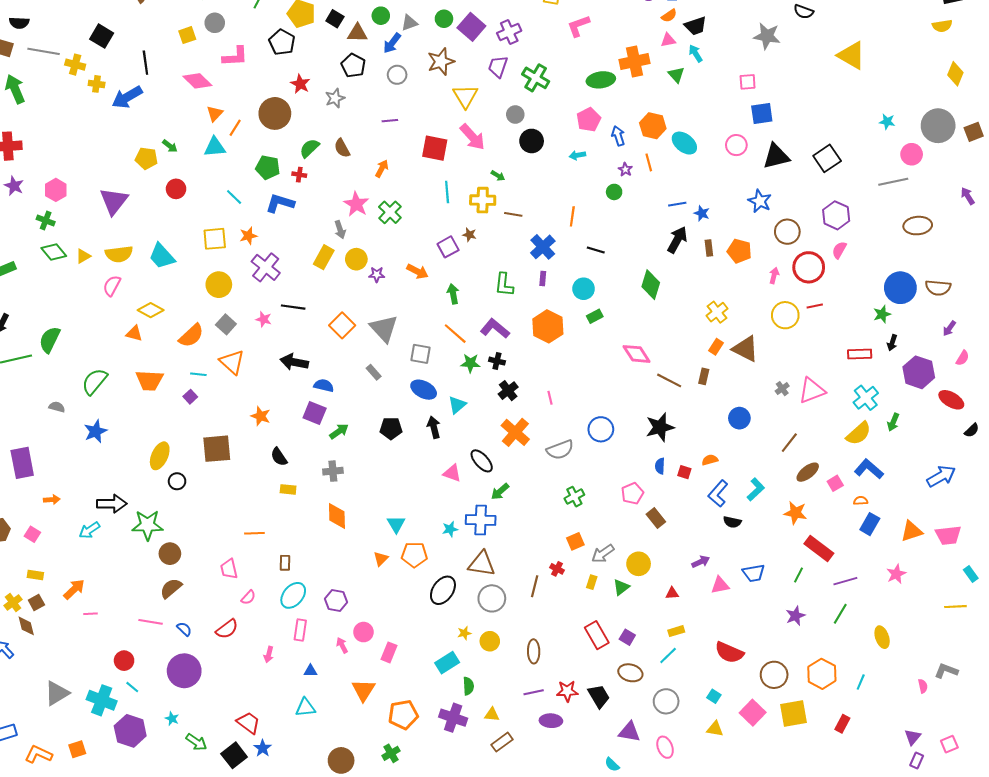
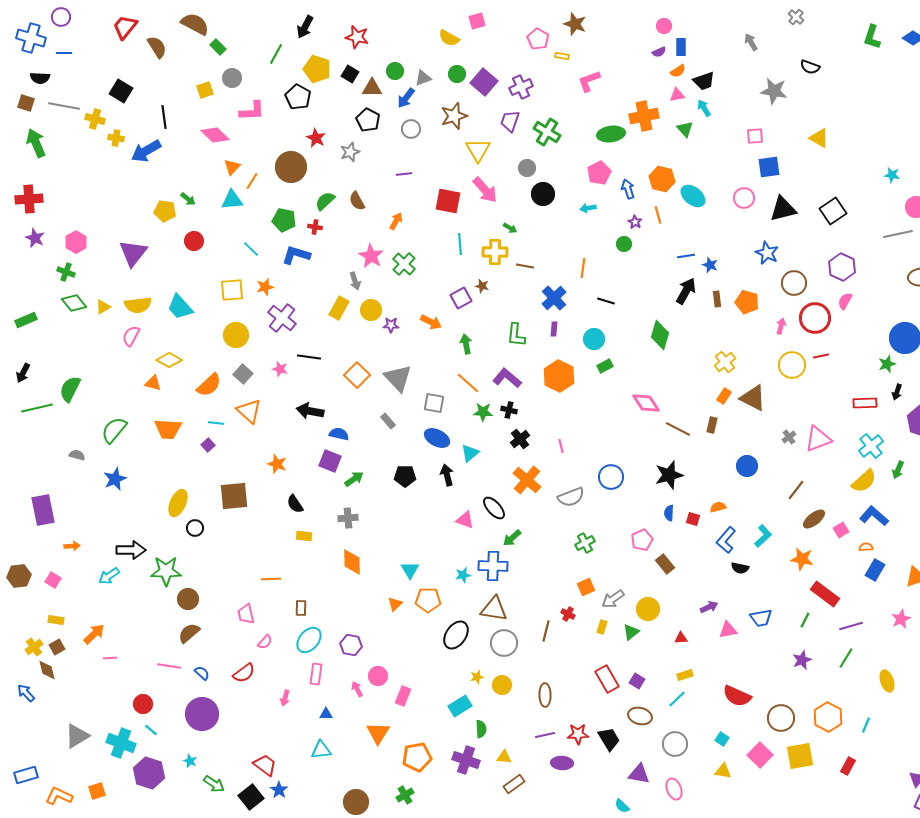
yellow triangle: (851, 55) -> (819, 138), moved, size x0.7

